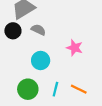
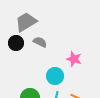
cyan circle: (41, 61) -> (55, 76), moved

